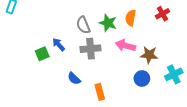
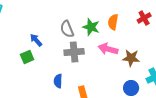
blue arrow: (59, 45) -> (36, 40), moved
blue semicircle: (74, 78) -> (58, 81), turned 48
blue circle: (142, 78) -> (131, 88), moved

